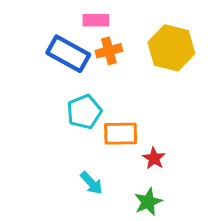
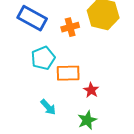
orange cross: (109, 51) -> (70, 27), moved

